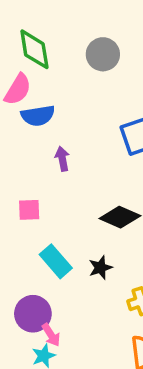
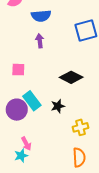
blue semicircle: (38, 116) -> (41, 16), moved
purple circle: (33, 314) -> (17, 110), moved

